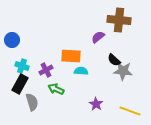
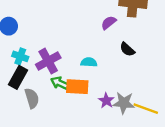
orange rectangle: (71, 56) -> (77, 87), moved
purple cross: (46, 70) -> (48, 61), size x1.5
gray star: (123, 71) -> (124, 103), moved

